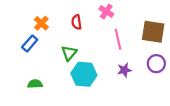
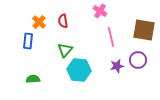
red semicircle: (76, 22) -> (63, 21), moved
blue rectangle: (30, 43) -> (28, 41), turned -35
purple circle: (156, 64) -> (138, 60), moved

